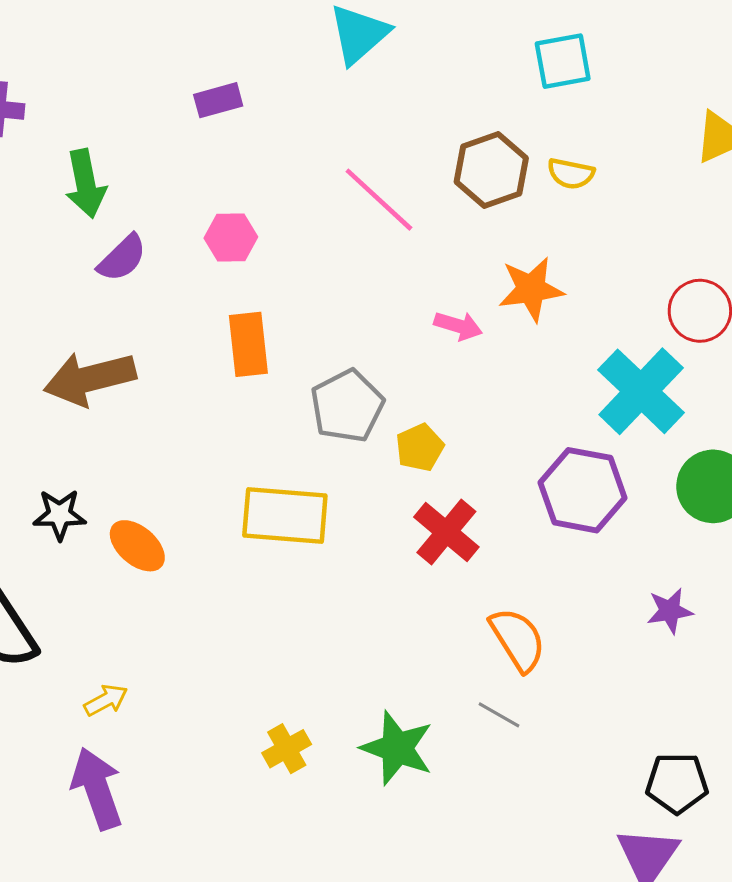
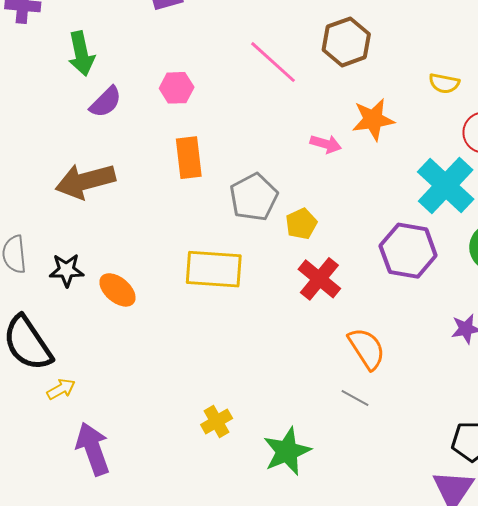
yellow semicircle: (571, 174) -> (444, 83), moved
yellow arrow: (106, 700) -> (61, 389), moved
green star: (397, 748) -> (287, 451), moved, turned 30

